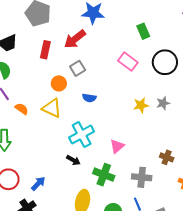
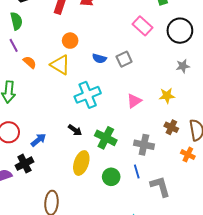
gray square: (78, 68) -> (124, 59), moved
gray star: (163, 103) -> (183, 66), moved
yellow star: (141, 105) -> (167, 96), moved
pink triangle: (117, 146) -> (134, 101), moved
black arrow: (73, 160) -> (75, 130), moved

